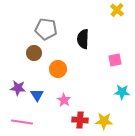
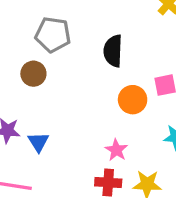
orange circle: (58, 69) -> (133, 100), moved
pink star: (64, 100) -> (116, 150), moved

